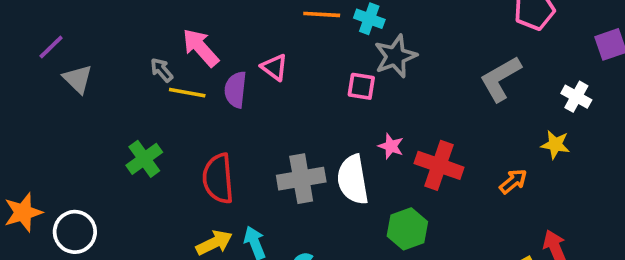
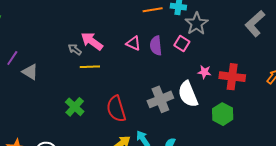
gray arrow: (162, 70) -> (75, 49), moved
pink square: (361, 86) -> (182, 43), turned 35
purple semicircle: (235, 90) -> (156, 46), moved

